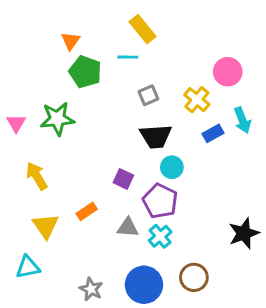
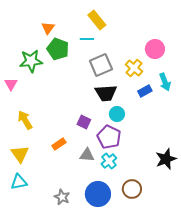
gray square: (148, 95) -> (101, 65), size x1.6
green star: (57, 119) -> (31, 61), moved
yellow triangle: (46, 226) -> (20, 154), moved

